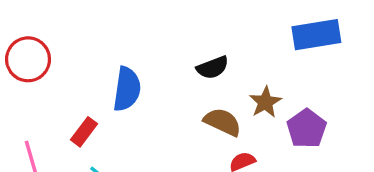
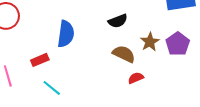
purple pentagon: (307, 129) -> (178, 44), moved
red rectangle: (84, 132) -> (40, 60), turned 30

